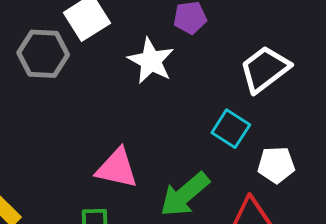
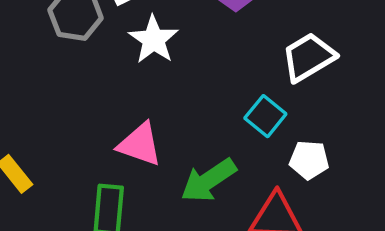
white star: (151, 61) -> (154, 40), moved

